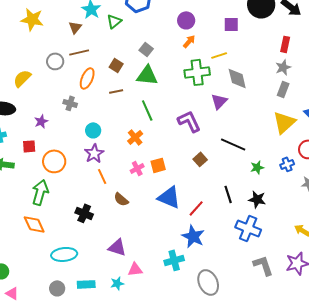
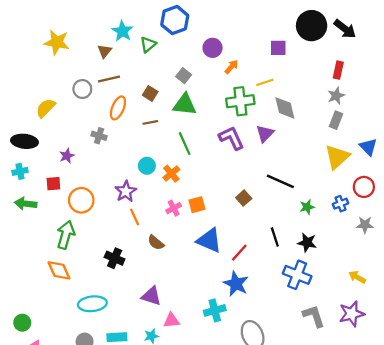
purple circle: (186, 20) -> (213, 48), moved
purple L-shape: (189, 121) -> (231, 138), moved
cyan circle: (93, 130) -> (147, 166), moved

